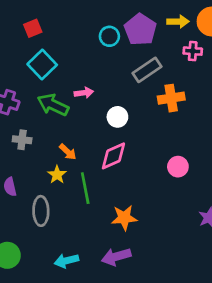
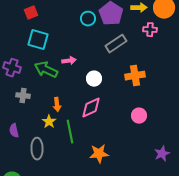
cyan square: (42, 65) -> (38, 40), turned -30
orange cross: (171, 98) -> (135, 76), moved
orange arrow: (68, 152) -> (57, 105), turned 40

